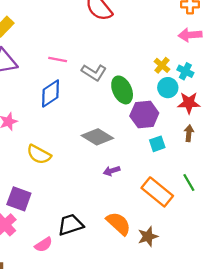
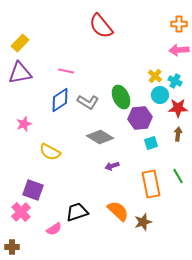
gray L-shape: (94, 72) -> (88, 102), moved
orange rectangle: (157, 192) -> (151, 184), turned 40

